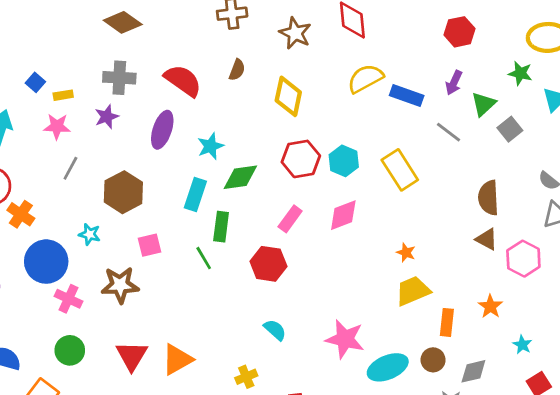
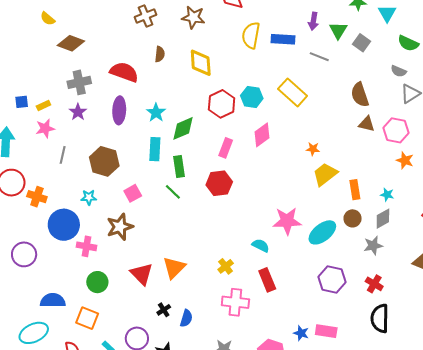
yellow semicircle: (365, 78) -> (251, 35), turned -36
blue square: (35, 82) -> (22, 102), turned -32
orange star: (490, 306) -> (405, 160), moved
cyan semicircle: (275, 330) -> (261, 245), moved
cyan star: (522, 345) -> (387, 195), moved

